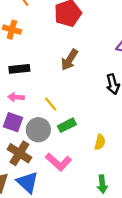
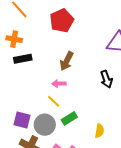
black rectangle: (19, 69) -> (23, 59), moved
pink arrow: (16, 97) -> (59, 84), moved

